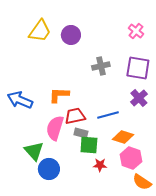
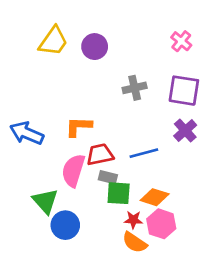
orange diamond: (123, 137) -> (155, 197), moved
pink hexagon: (131, 158) -> (161, 224), moved
orange semicircle: (142, 182) -> (135, 242), moved

